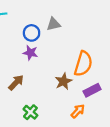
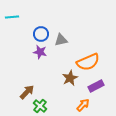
gray triangle: (54, 24) -> (61, 40), moved
orange semicircle: (83, 64) -> (88, 62), turned 50
brown arrow: (16, 82) -> (27, 92), moved

